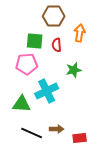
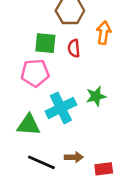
green star: (74, 70) -> (96, 96), moved

